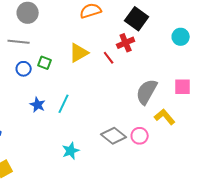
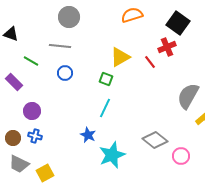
green square: (45, 63) -> (106, 79), moved
blue star: (38, 105) -> (88, 135), moved
pink circle: (140, 136) -> (181, 156), moved
cyan star: (71, 151) -> (112, 155), size x1.5

